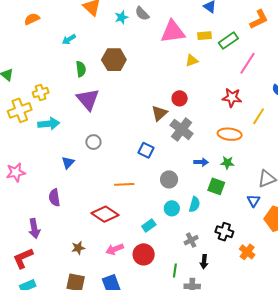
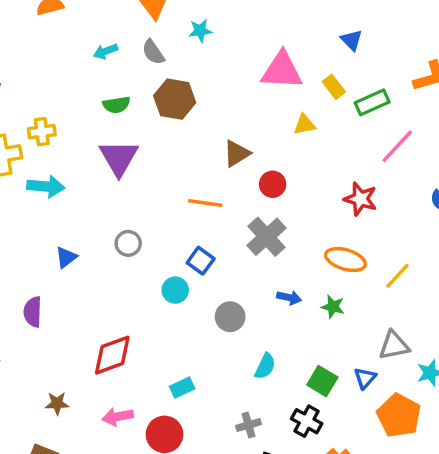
gray semicircle: (142, 14) -> (153, 52), moved
yellow rectangle: (205, 36) -> (334, 87), turned 48
green semicircle: (81, 69) -> (116, 105), turned 77
brown triangle: (159, 113) -> (237, 153), moved
yellow line: (259, 116) -> (397, 276), moved
gray circle: (93, 142) -> (128, 243), moved
orange line: (124, 184) -> (205, 203), moved
green square: (216, 186) -> (322, 381), moved
cyan circle: (172, 208) -> (175, 290), moved
red diamond: (105, 214) -> (112, 355), turned -64

